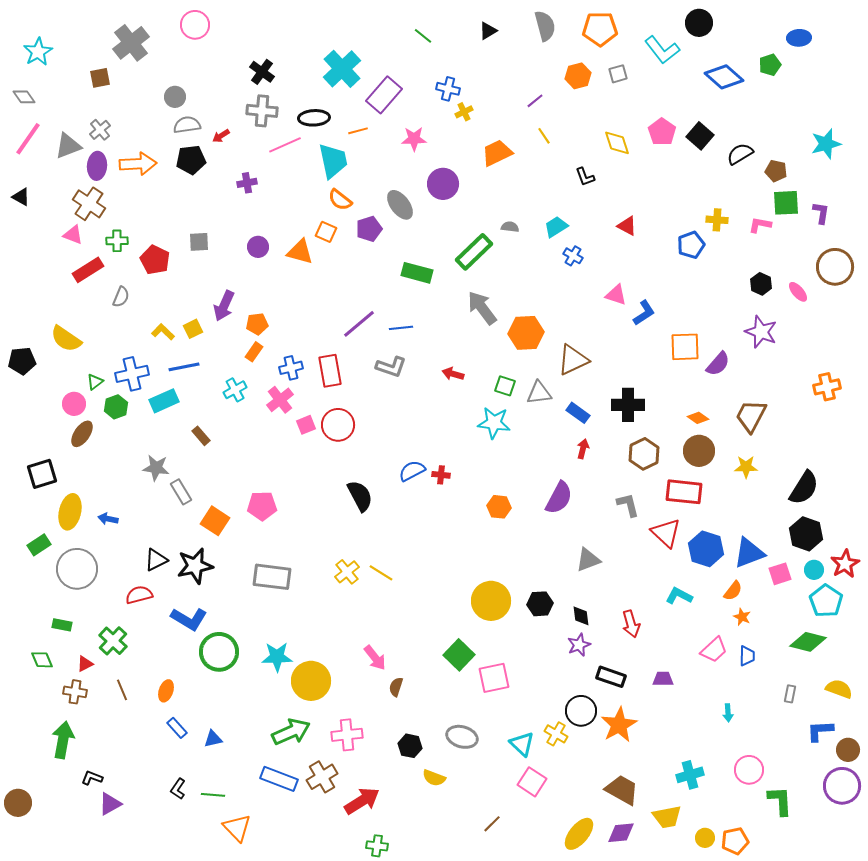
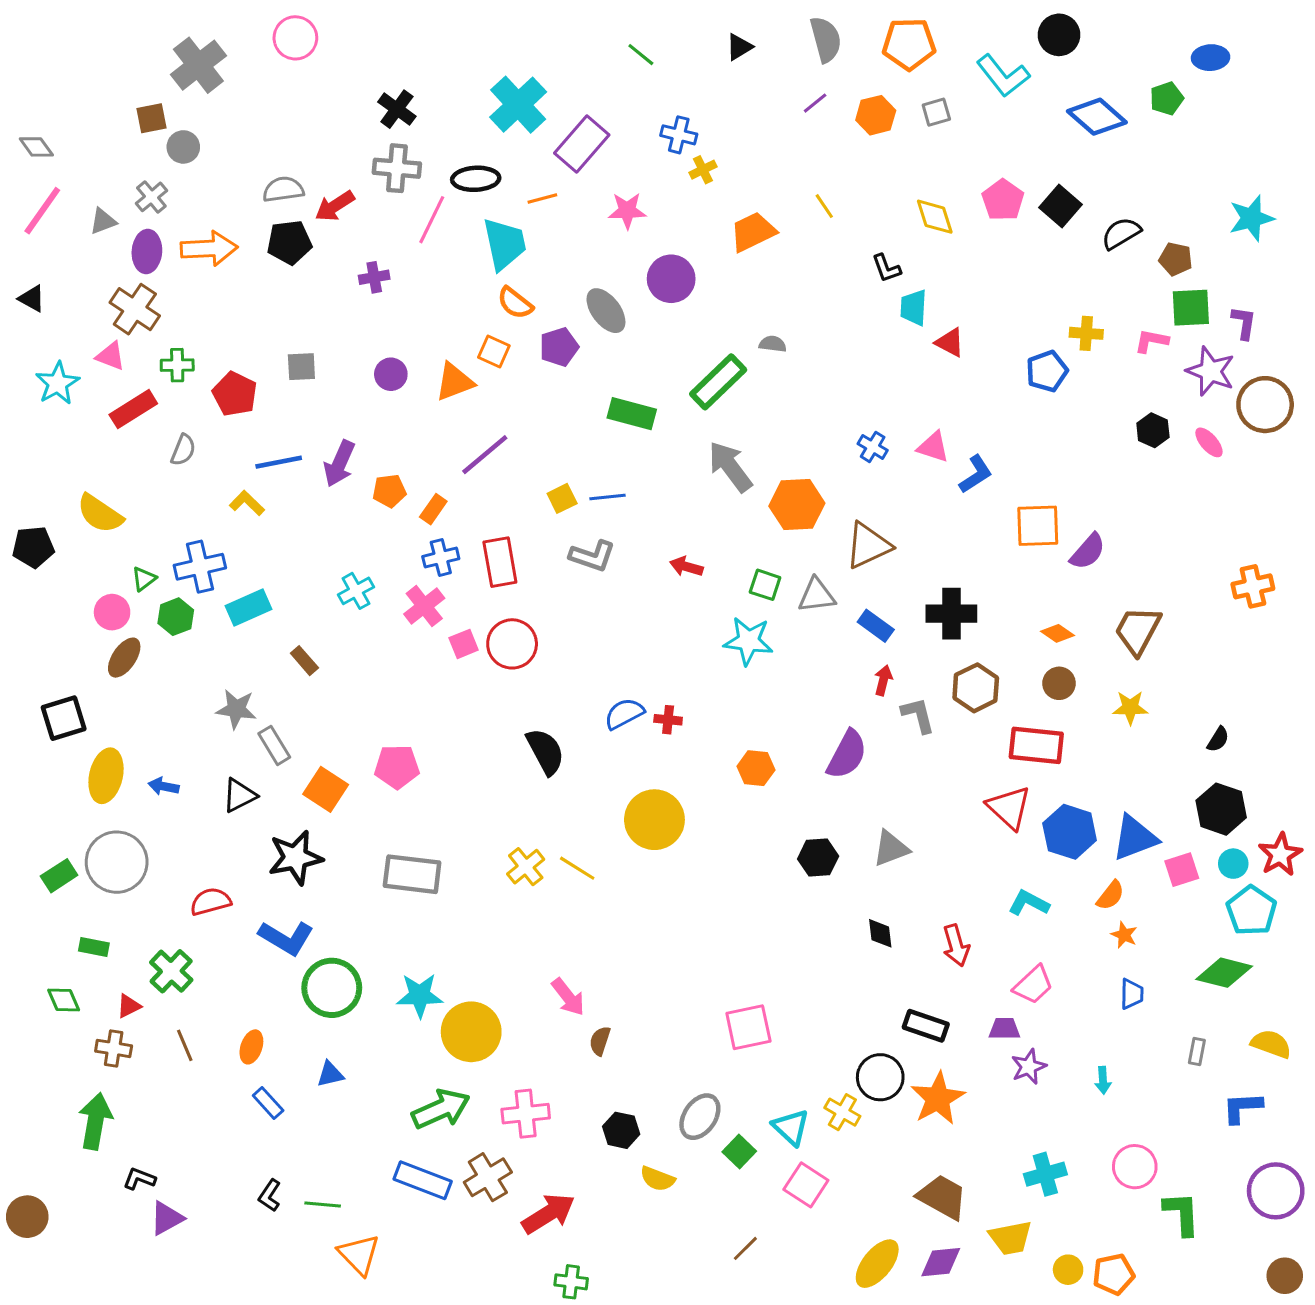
cyan star: (38, 52) -> (58, 383), moved
gray circle: (175, 97) -> (183, 147), moved
purple line: (535, 101) -> (815, 103), moved
red arrow: (221, 136) -> (335, 206), size x1.5
pink line: (285, 145) -> (432, 220), turned -40
gray triangle: (68, 146) -> (103, 221), size x0.7
cyan trapezoid: (556, 227) -> (914, 308), moved, turned -55
orange triangle: (300, 252) -> (454, 382), turned -36
blue cross: (573, 256) -> (873, 447), moved
purple line: (359, 324) -> (485, 455), moved
yellow square: (193, 329) -> (562, 498), moved
purple star: (761, 332) -> (1211, 371), moved
orange rectangle: (254, 352) -> (433, 509), moved
blue line: (184, 367) -> (279, 462), moved
brown circle: (699, 451) -> (1059, 683), size x0.7
black semicircle: (804, 488) -> (1218, 739), size x0.5
gray L-shape: (628, 505) -> (918, 715), moved
green rectangle: (39, 545) -> (59, 876), moved
black triangle: (156, 560) -> (239, 795), moved
yellow circle: (491, 601) -> (654, 820), moved
black hexagon: (540, 604) -> (818, 858), moved
purple star: (579, 645) -> (1029, 1067), moved
pink trapezoid: (714, 650) -> (1033, 985), moved
green square: (459, 655) -> (739, 1151), moved, size x0.7
gray ellipse: (462, 737) -> (700, 1117), turned -72
blue triangle: (213, 739) -> (330, 1074), moved
brown circle: (848, 750) -> (1285, 1276), moved

